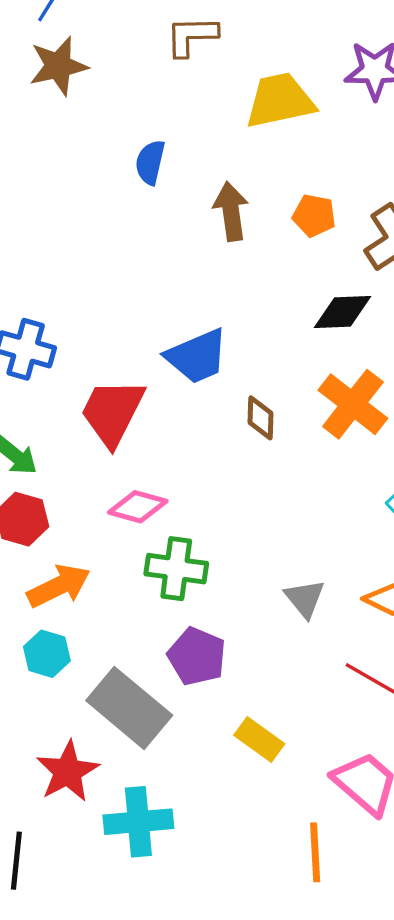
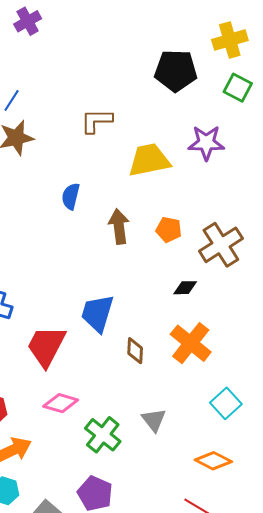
black diamond: (343, 312) -> (185, 288), size x0.7
blue trapezoid: (197, 356) -> (97, 313), turned 129
green cross: (176, 569) -> (103, 435), moved, turned 30
gray triangle: (305, 598) -> (154, 420), moved

